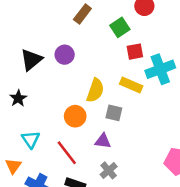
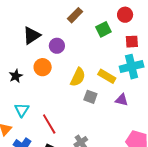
red square: (135, 52) -> (132, 42), moved
black triangle: (31, 60) -> (32, 35), moved
orange circle: (75, 116) -> (43, 67), moved
purple triangle: (103, 141) -> (122, 100), moved

